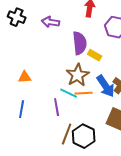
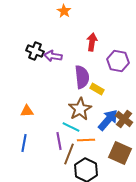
black cross: (17, 17) -> (35, 51), moved
blue arrow: (106, 86) -> (108, 120), turned -105
orange line: (84, 93) -> (86, 140), moved
brown line: (67, 134) -> (69, 154), moved

